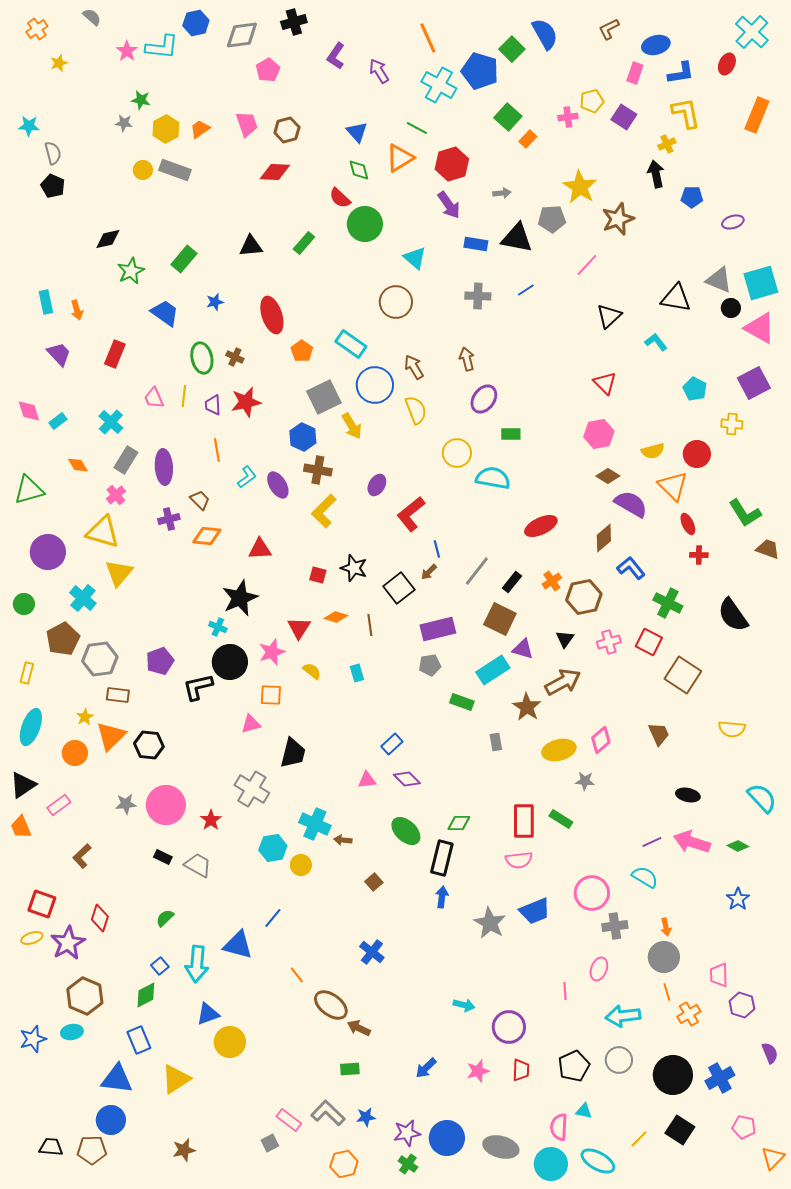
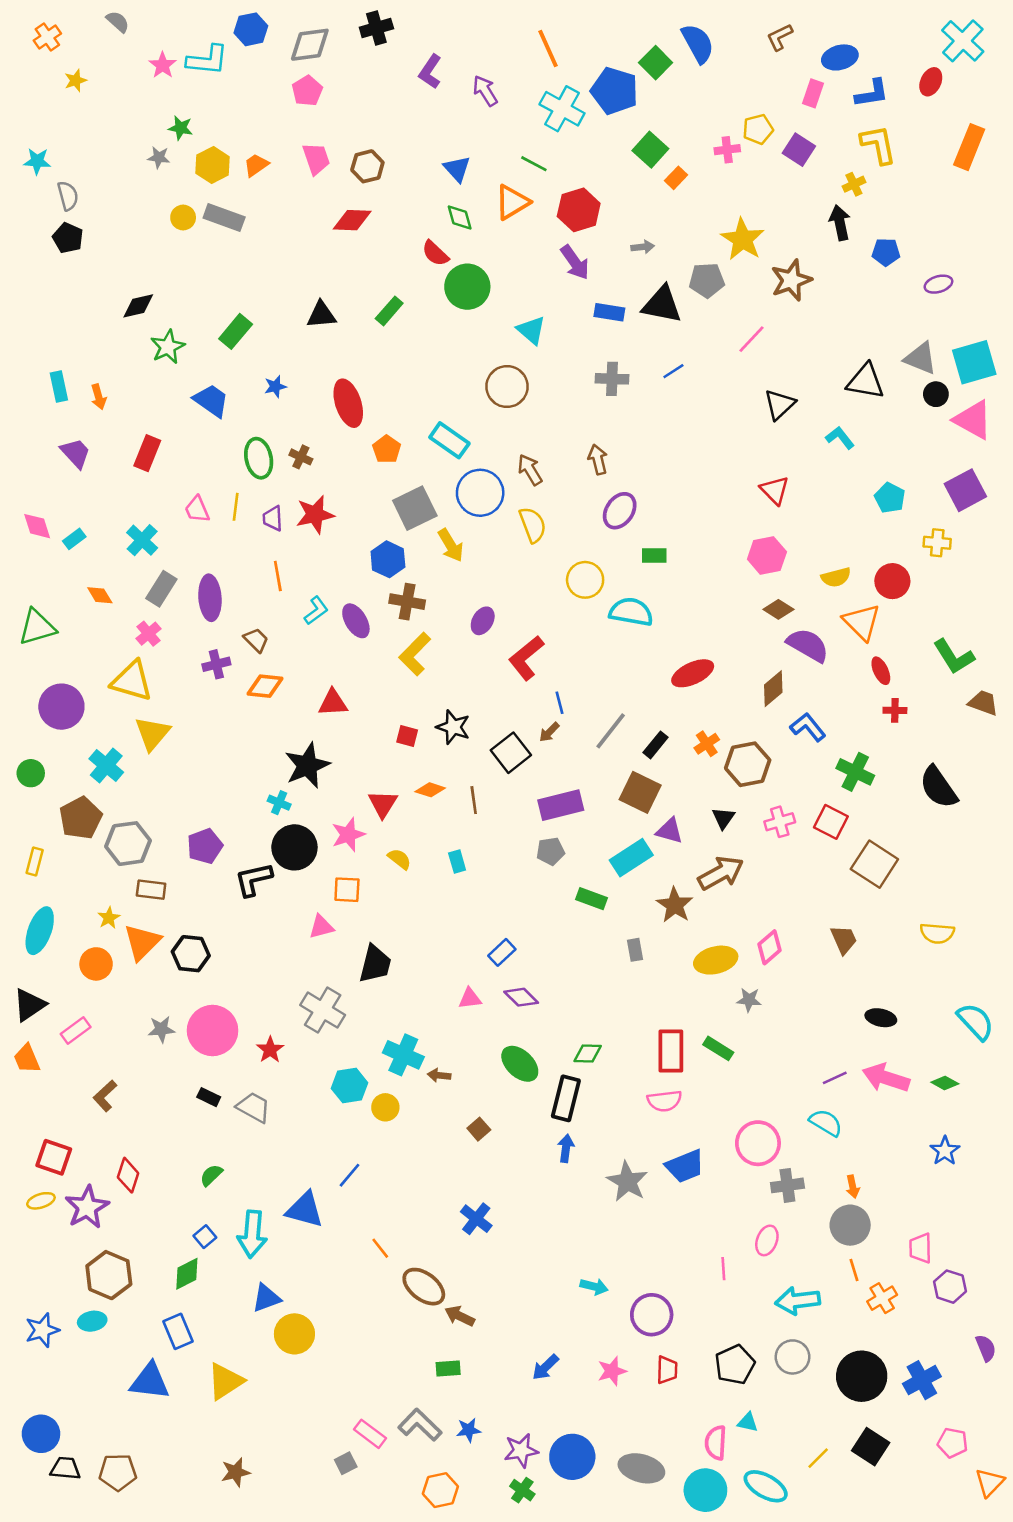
pink pentagon: (268, 70) -> (307, 91), moved
blue circle: (111, 1120) -> (41, 1434), moved

